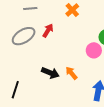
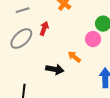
orange arrow: (71, 73) -> (74, 57), moved

